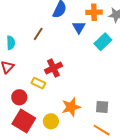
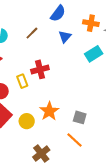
blue triangle: (79, 27) -> (65, 37), moved
yellow rectangle: (38, 83) -> (22, 81), turned 32
orange star: (71, 107) -> (49, 111), turned -30

